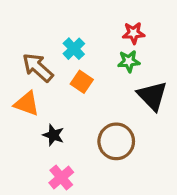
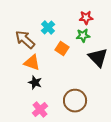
orange square: (82, 82) -> (62, 49), moved
orange triangle: (27, 104) -> (32, 63), moved
brown circle: (116, 141) -> (75, 101), moved

